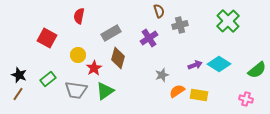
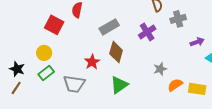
red square: (47, 38) -> (54, 25), moved
yellow circle: (78, 55) -> (44, 53), moved
purple arrow: (195, 65) -> (197, 42), moved
green triangle: (105, 91) -> (119, 85), moved

